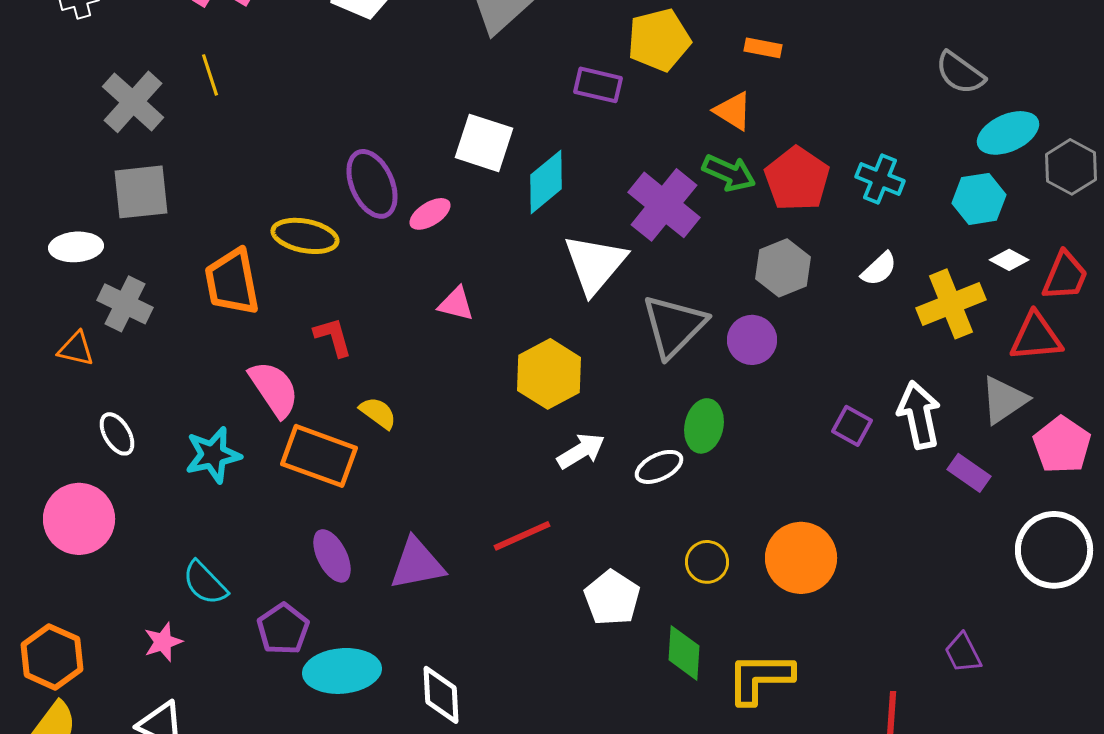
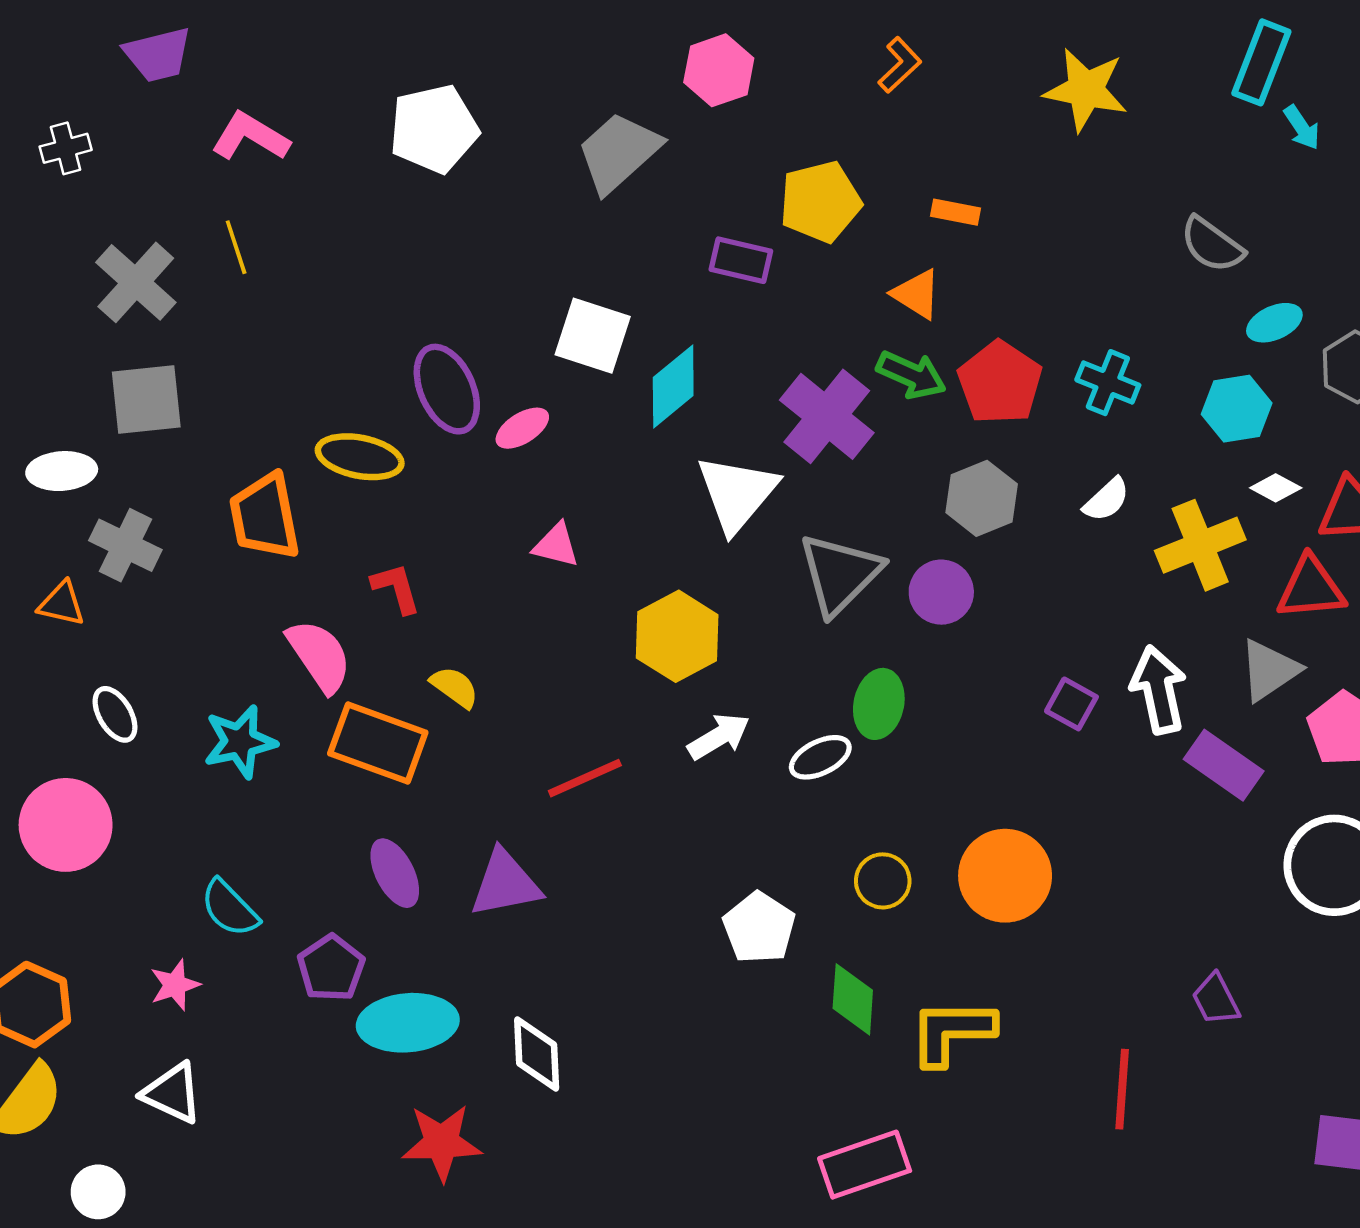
cyan ellipse: (1008, 133) -> (1274, 323), size x0.7
purple rectangle: (969, 473) -> (1224, 765), size x1.4
red line: (522, 536) -> (585, 778), moved

